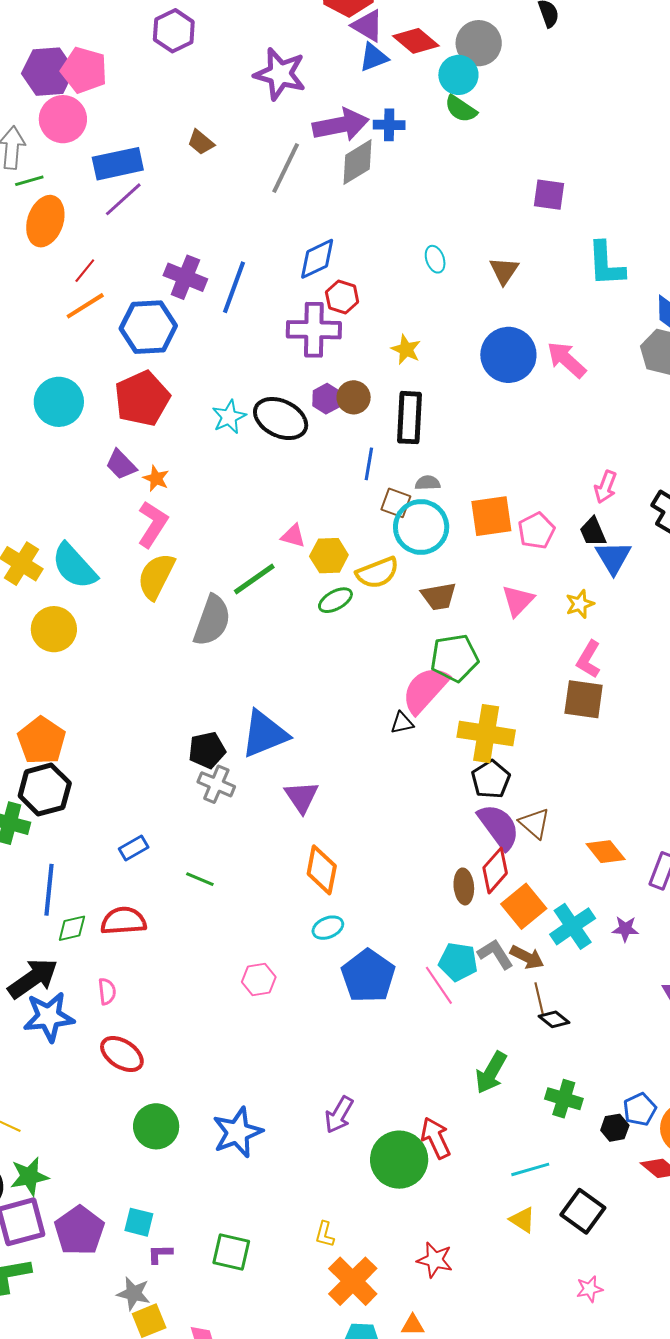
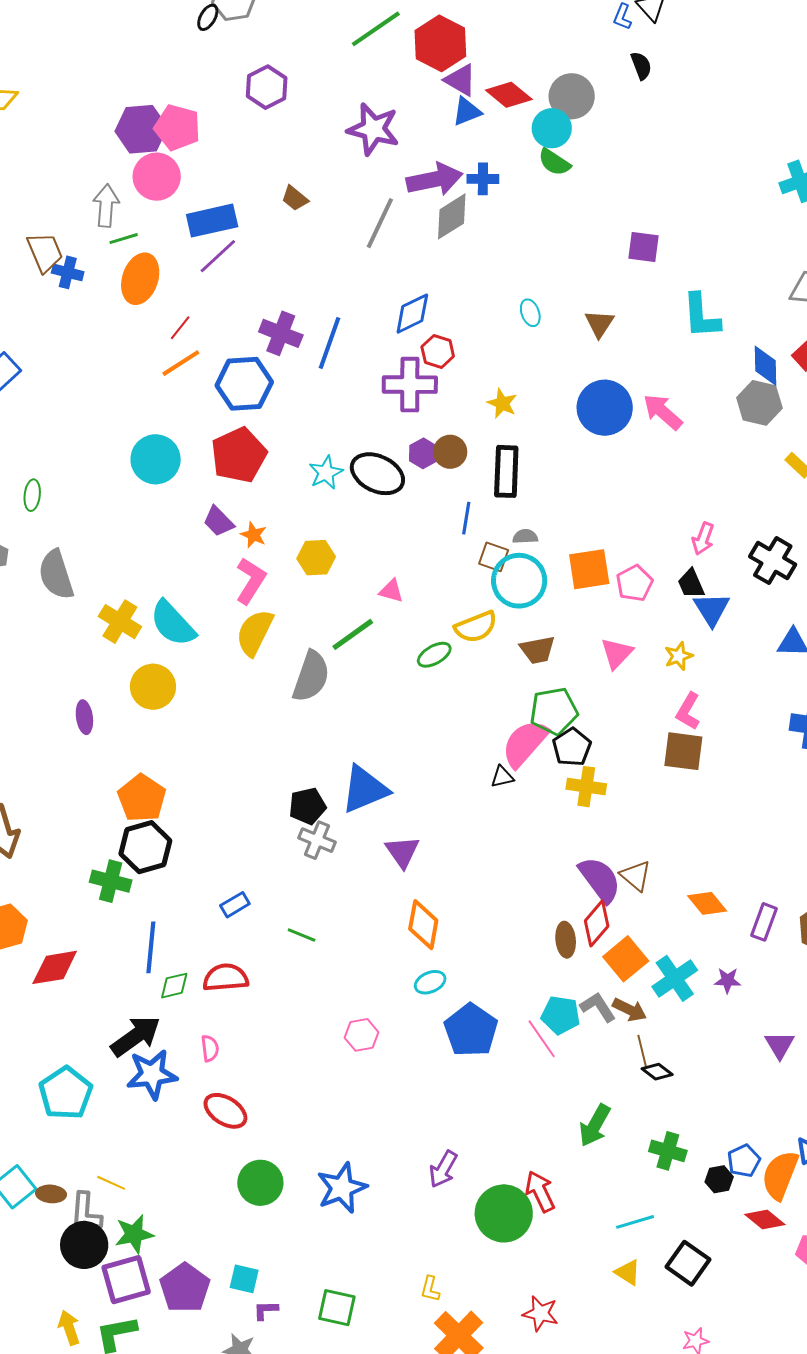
yellow hexagon: (329, 556) -> (316, 558), moved
yellow cross: (486, 734) -> (586, 787), size x0.7
black pentagon: (491, 779) -> (572, 747), moved

